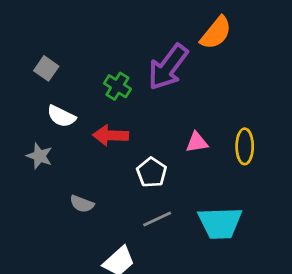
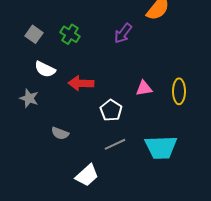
purple arrow: (168, 67) -> (123, 33), size x0.6
green cross: (117, 86) -> (70, 34), moved

